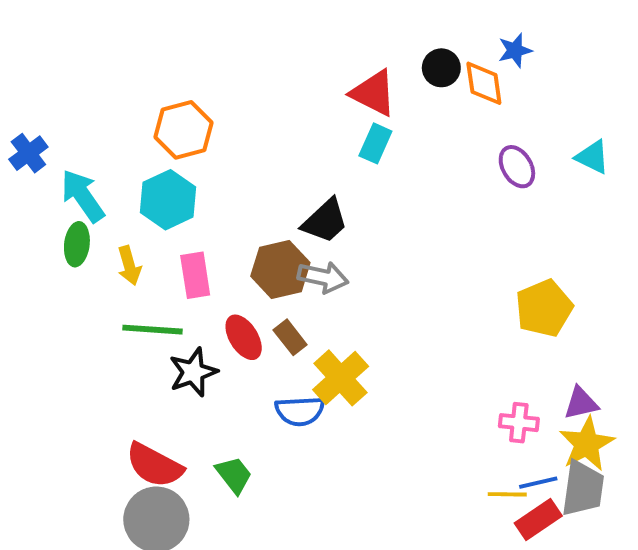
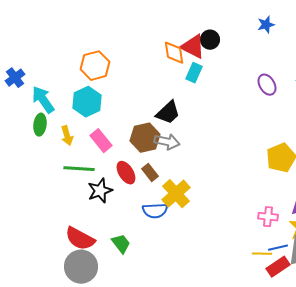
black circle: (441, 68) -> (210, 40), moved
orange diamond: (484, 83) -> (174, 53), moved
pink rectangle: (195, 275) -> (101, 141), turned -30

